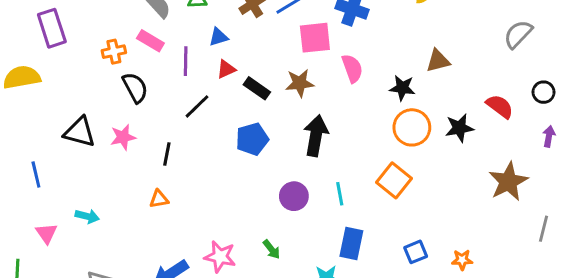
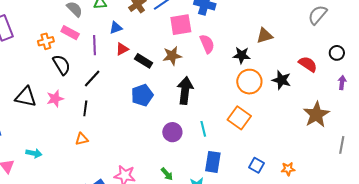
black line: (197, 106) -> (92, 79), moved
black star: (459, 128) -> (281, 80), turned 30
green arrow: (272, 249) -> (167, 174), moved
blue square: (416, 252) -> (256, 165), turned -35

